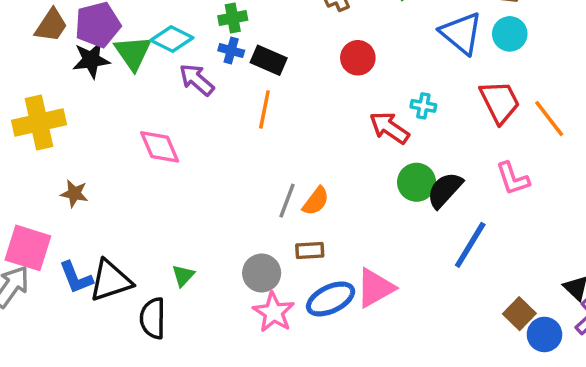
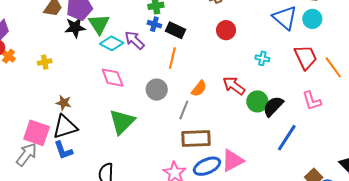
cyan diamond: (172, 39) -> (112, 43), moved
yellow cross: (39, 122) -> (45, 62), size x0.5
red arrow: (389, 128) -> (234, 86), moved
orange semicircle: (316, 201) -> (199, 89), moved
brown rectangle: (310, 251) -> (196, 138), size x1.8
gray circle: (262, 273) -> (157, 90), moved
green triangle: (183, 276) -> (122, 122), moved, size x2.0
black triangle: (111, 281) -> (65, 127), moved

